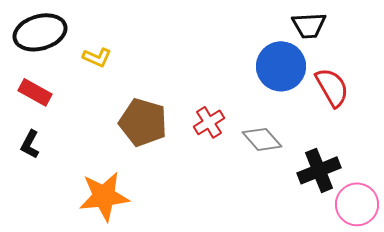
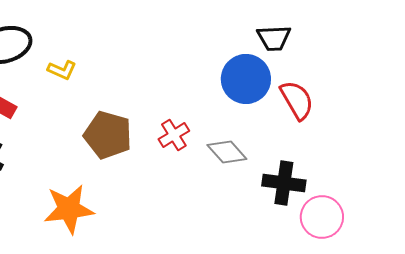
black cross: (319, 170) -> (284, 183), turned 30

